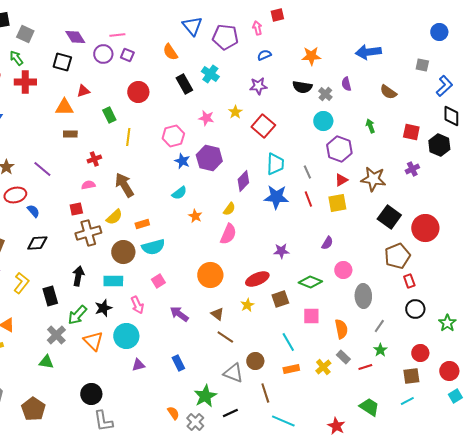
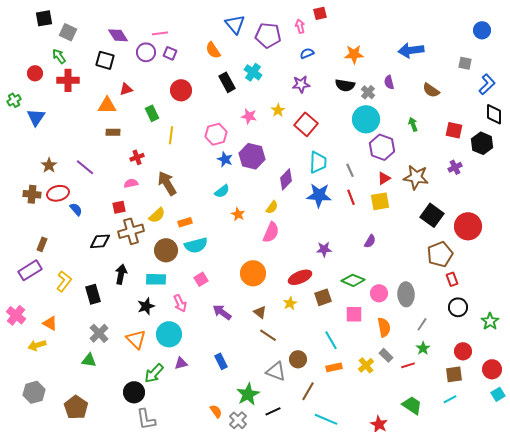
cyan circle: (323, 121) -> (366, 119), size x1.4
black diamond: (37, 243) -> (100, 241), moved
pink circle: (343, 270) -> (379, 293), moved
green arrow: (77, 315) -> (154, 373), moved
brown line: (265, 393) -> (308, 391), turned 48

